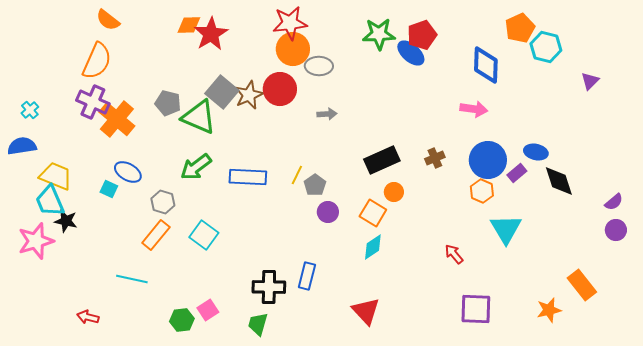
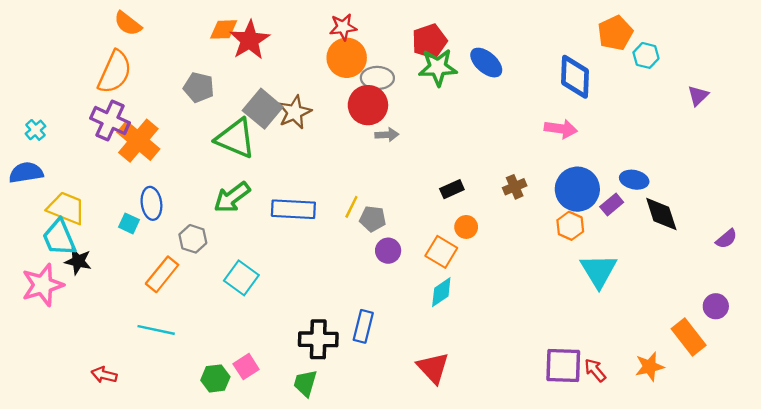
red star: (290, 23) -> (343, 27), size x0.7
green star: (379, 34) -> (438, 67), moved
red pentagon: (422, 35) -> (429, 41), moved
cyan hexagon: (546, 47) -> (646, 55), size x0.7
red circle: (280, 89) -> (368, 105), moved
gray pentagon: (168, 103) -> (199, 87), moved
black rectangle: (382, 160) -> (452, 189), size x0.6
blue ellipse: (128, 172) -> (151, 203), turned 52
gray pentagon: (315, 185) -> (373, 219), turned -30
purple circle: (616, 230) -> (716, 306), moved
orange rectangle: (156, 235) -> (162, 274), moved
red arrow: (454, 254) -> (595, 370), moved

